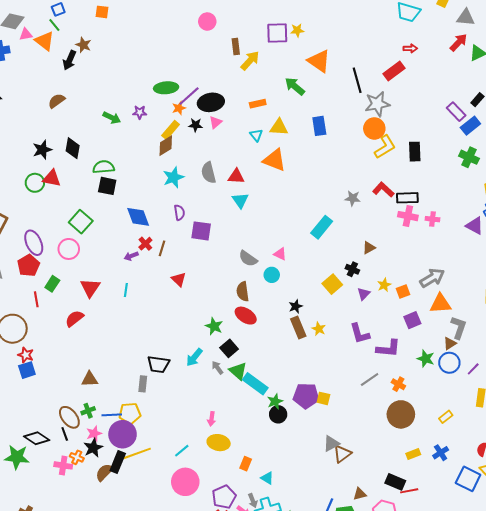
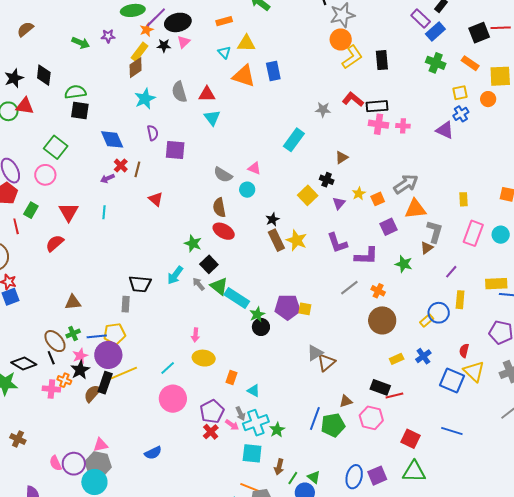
blue rectangle: (319, 126) -> (273, 71), moved
yellow star: (319, 329) -> (297, 240), size x1.5
blue circle: (449, 363) -> (439, 313), moved

